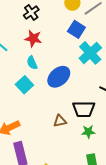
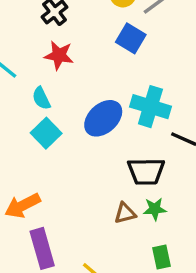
cyan cross: (90, 53) -> (150, 107), moved, turned -30
cyan semicircle: (32, 63) -> (41, 98), moved
brown triangle: (60, 121) -> (125, 213), moved

